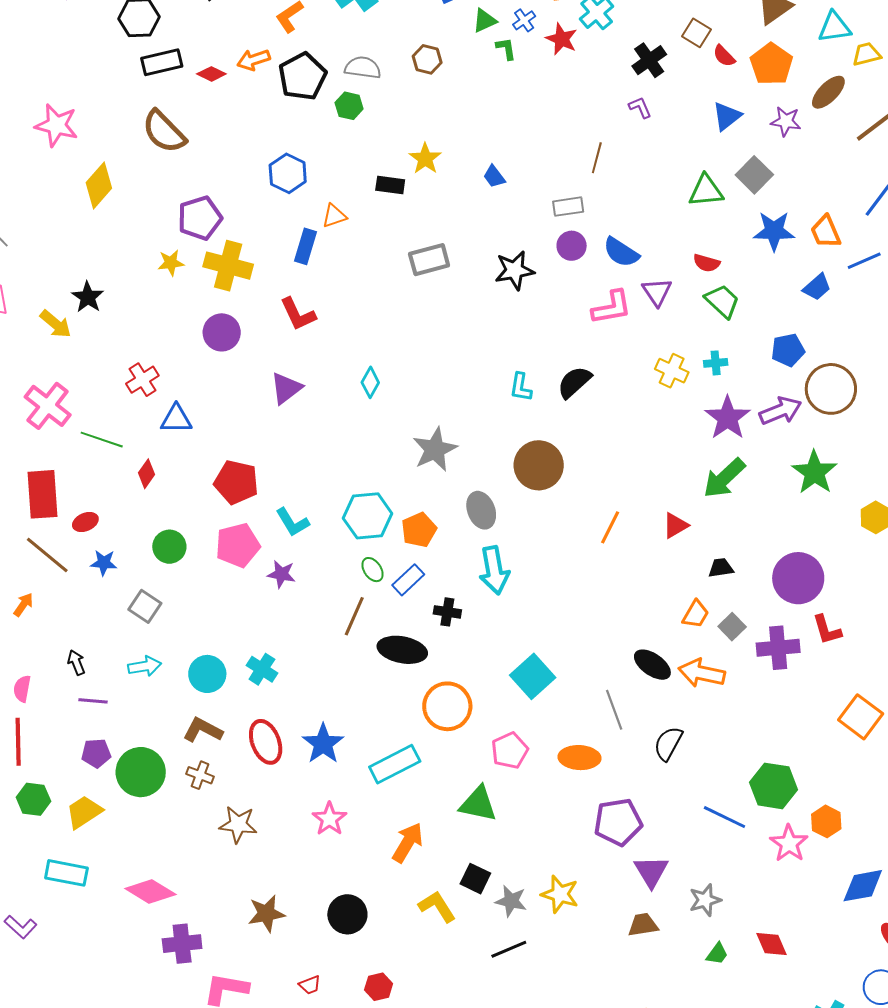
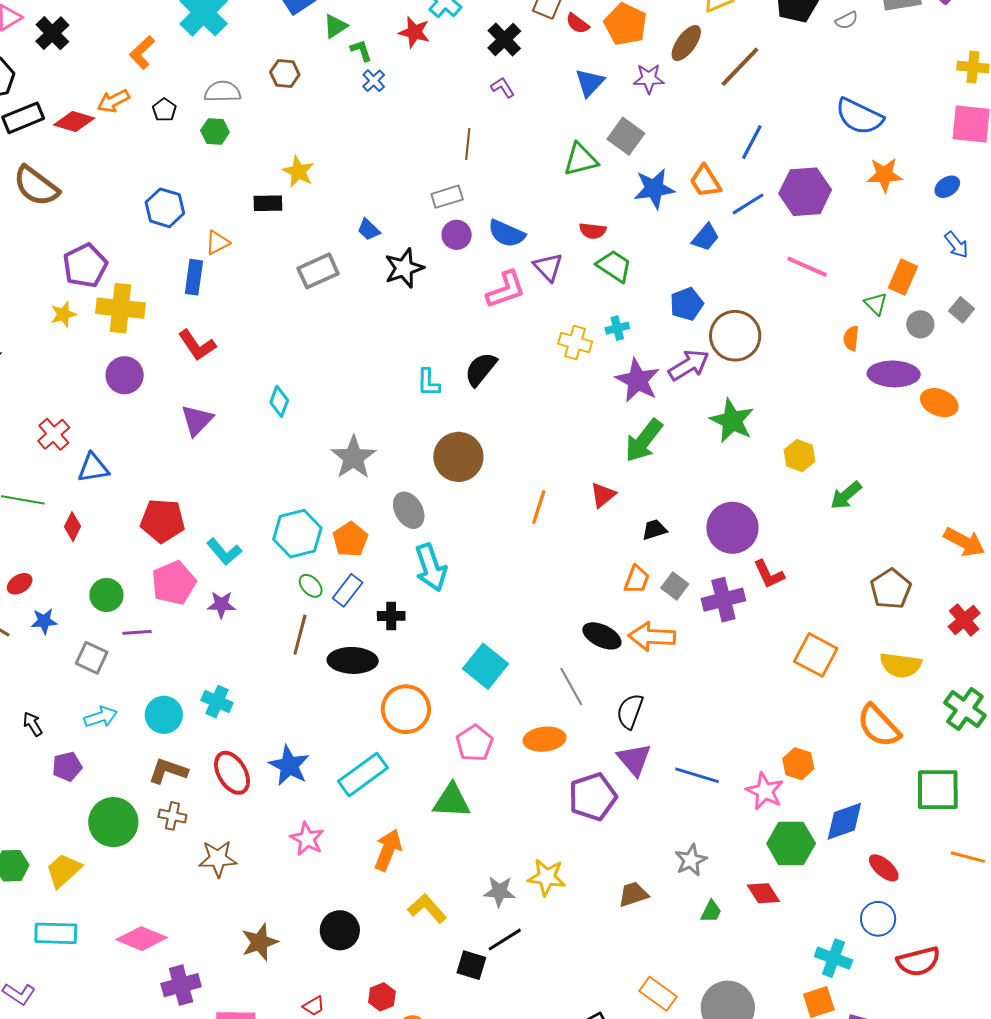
blue cross: (524, 20) -> (374, 81), moved
red diamond: (211, 74) -> (74, 121), size x1.4
black pentagon: (302, 76) -> (164, 110), size x0.5
blue trapezoid: (494, 177) -> (369, 230), moved
purple line: (93, 701) -> (137, 632), moved
purple pentagon: (96, 753) -> (67, 766), moved
green hexagon: (774, 786) -> (791, 844), moved
purple triangle: (651, 871) -> (634, 759), moved
black square: (475, 879) -> (471, 965), moved

